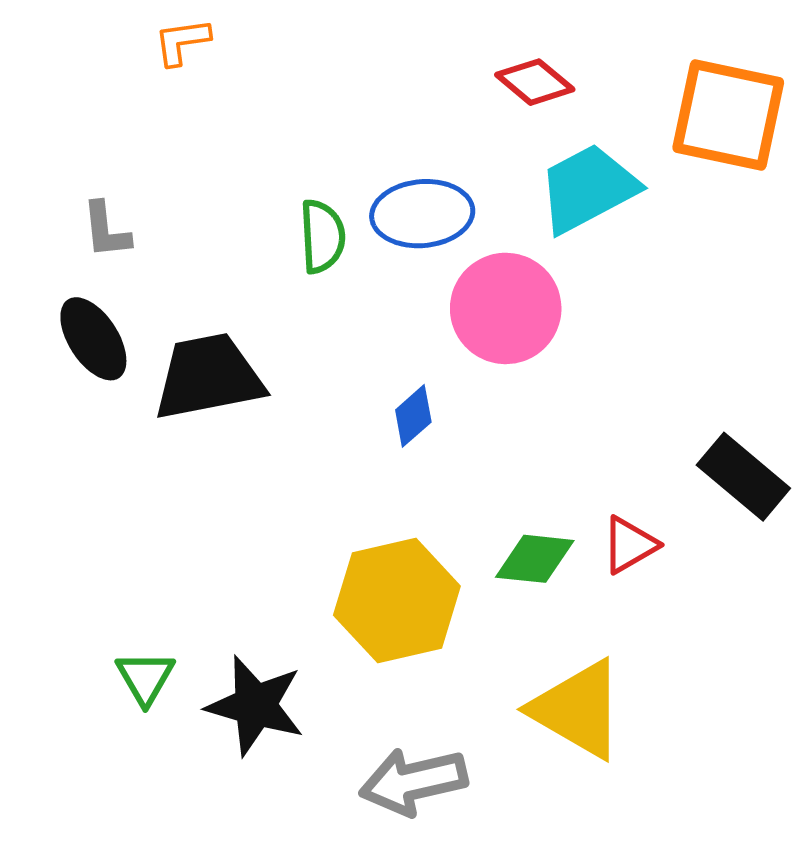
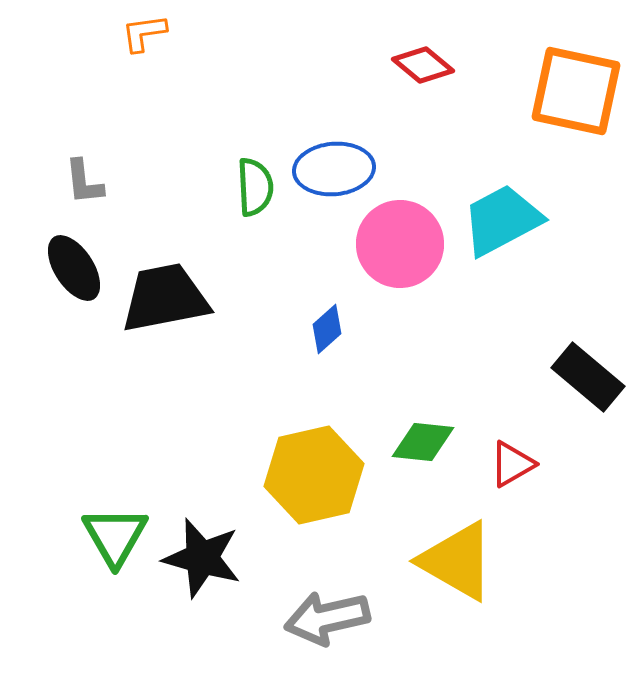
cyan trapezoid: (588, 188) -> (502, 220), moved
red triangle: (630, 545) -> (512, 464), moved
green triangle: (145, 678) -> (115, 536), size x1.4

